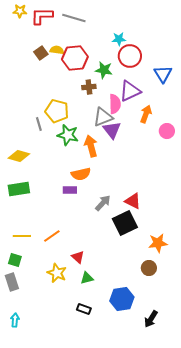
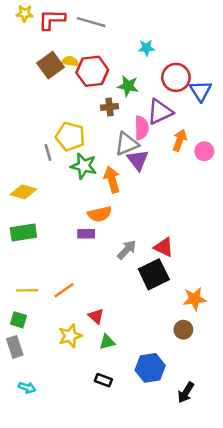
brown square: (41, 53) -> (50, 65), size x1.5
red circle: (130, 56) -> (176, 77), moved
pink circle: (167, 131) -> (204, 151), moved
yellow star: (57, 273) -> (70, 336), turned 30
cyan arrow: (15, 320) -> (27, 388), moved, turned 104

